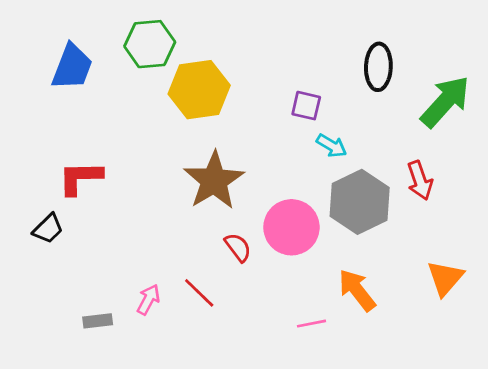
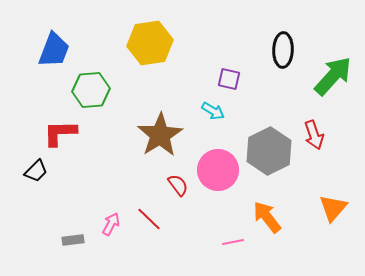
green hexagon: (150, 44) -> (91, 90), moved
yellow hexagon: (199, 90) -> (150, 43), moved
cyan arrow: (332, 146) -> (213, 111), moved

